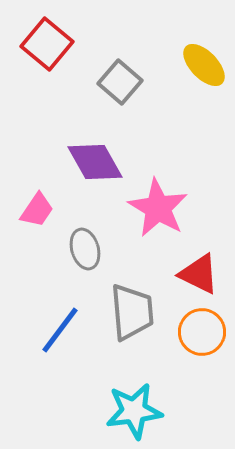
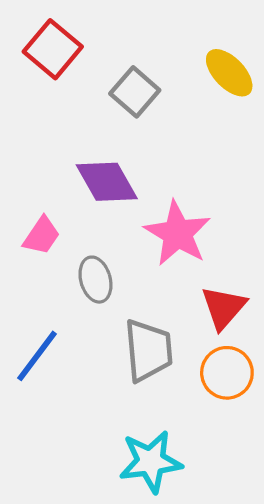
red triangle: (199, 274) -> (224, 308), turned 45
blue line: (60, 330) -> (37, 356), moved

